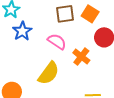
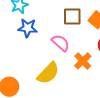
blue star: (22, 31) -> (28, 28), turned 30

